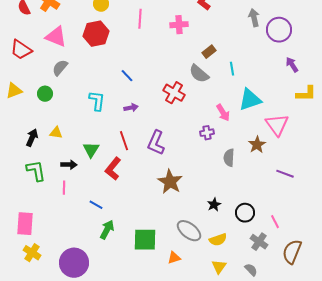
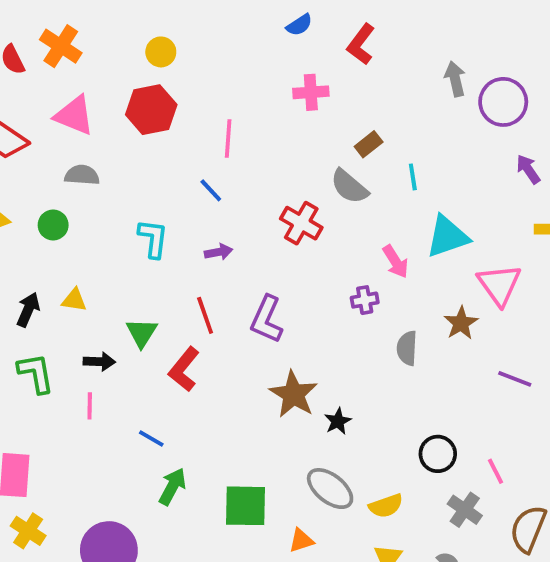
pink line: (140, 19) -> (228, 138), moved
gray semicircle: (60, 68) -> (82, 175), turned 54
black star: (214, 205) -> (338, 421), moved

